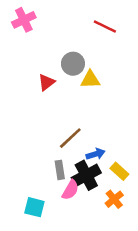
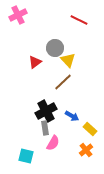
yellow triangle: (90, 80) -> (68, 60), turned 49
brown line: (70, 138) -> (63, 82), moved
blue arrow: (96, 154) -> (72, 116), turned 48
black cross: (86, 175) -> (46, 111), moved

